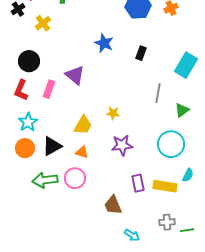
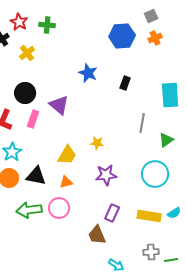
black circle: (29, 61) -> (25, 93), moved
cyan rectangle: (186, 65) -> (170, 95), turned -35
black triangle: (52, 146) -> (36, 176), turned 40
orange triangle: (82, 152) -> (66, 182), turned -32
cyan semicircle: (188, 175) -> (174, 213), moved, turned 32
purple rectangle: (138, 183) -> (112, 213), moved, turned 36

